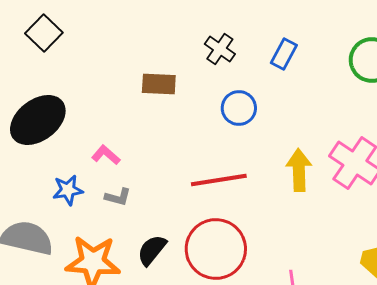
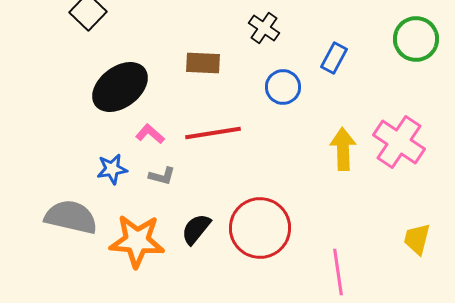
blue rectangle: (284, 54) -> (334, 58), moved
black ellipse: (38, 120) -> (120, 87), moved
red line: (219, 180) -> (213, 133), moved

